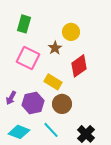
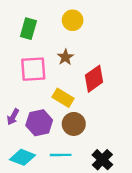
yellow circle: (71, 32) -> (73, 20), moved
pink square: (28, 58) -> (33, 69), turned -30
cyan line: (51, 130) -> (61, 155), turned -48

